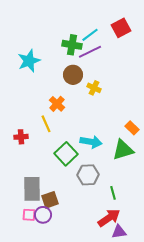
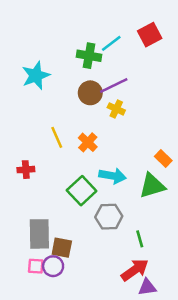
purple line: (90, 52) -> (114, 85), moved
orange cross: (57, 104) -> (88, 142), moved
yellow line: (46, 124) -> (57, 137), moved
brown square: (50, 200) -> (62, 248), turned 30

